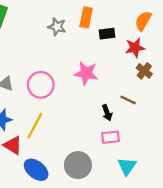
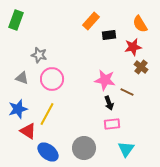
orange rectangle: (86, 17) -> (91, 21), turned 30
orange semicircle: (143, 21) -> (140, 24), turned -60
gray star: (57, 27) -> (39, 55), moved
pink star: (86, 73) -> (105, 80), moved

